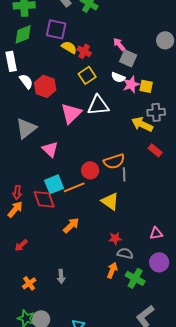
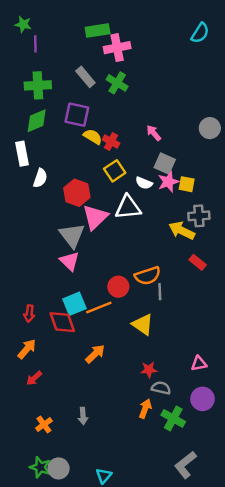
gray square: (128, 58) -> (165, 163), moved
white semicircle: (118, 77) -> (144, 183), moved
white semicircle: (26, 81) -> (40, 178), turned 56
red hexagon: (45, 86) -> (77, 193), moved
gray triangle: (26, 128) -> (72, 235), moved, turned -30
orange arrow: (15, 209) -> (27, 349), moved

